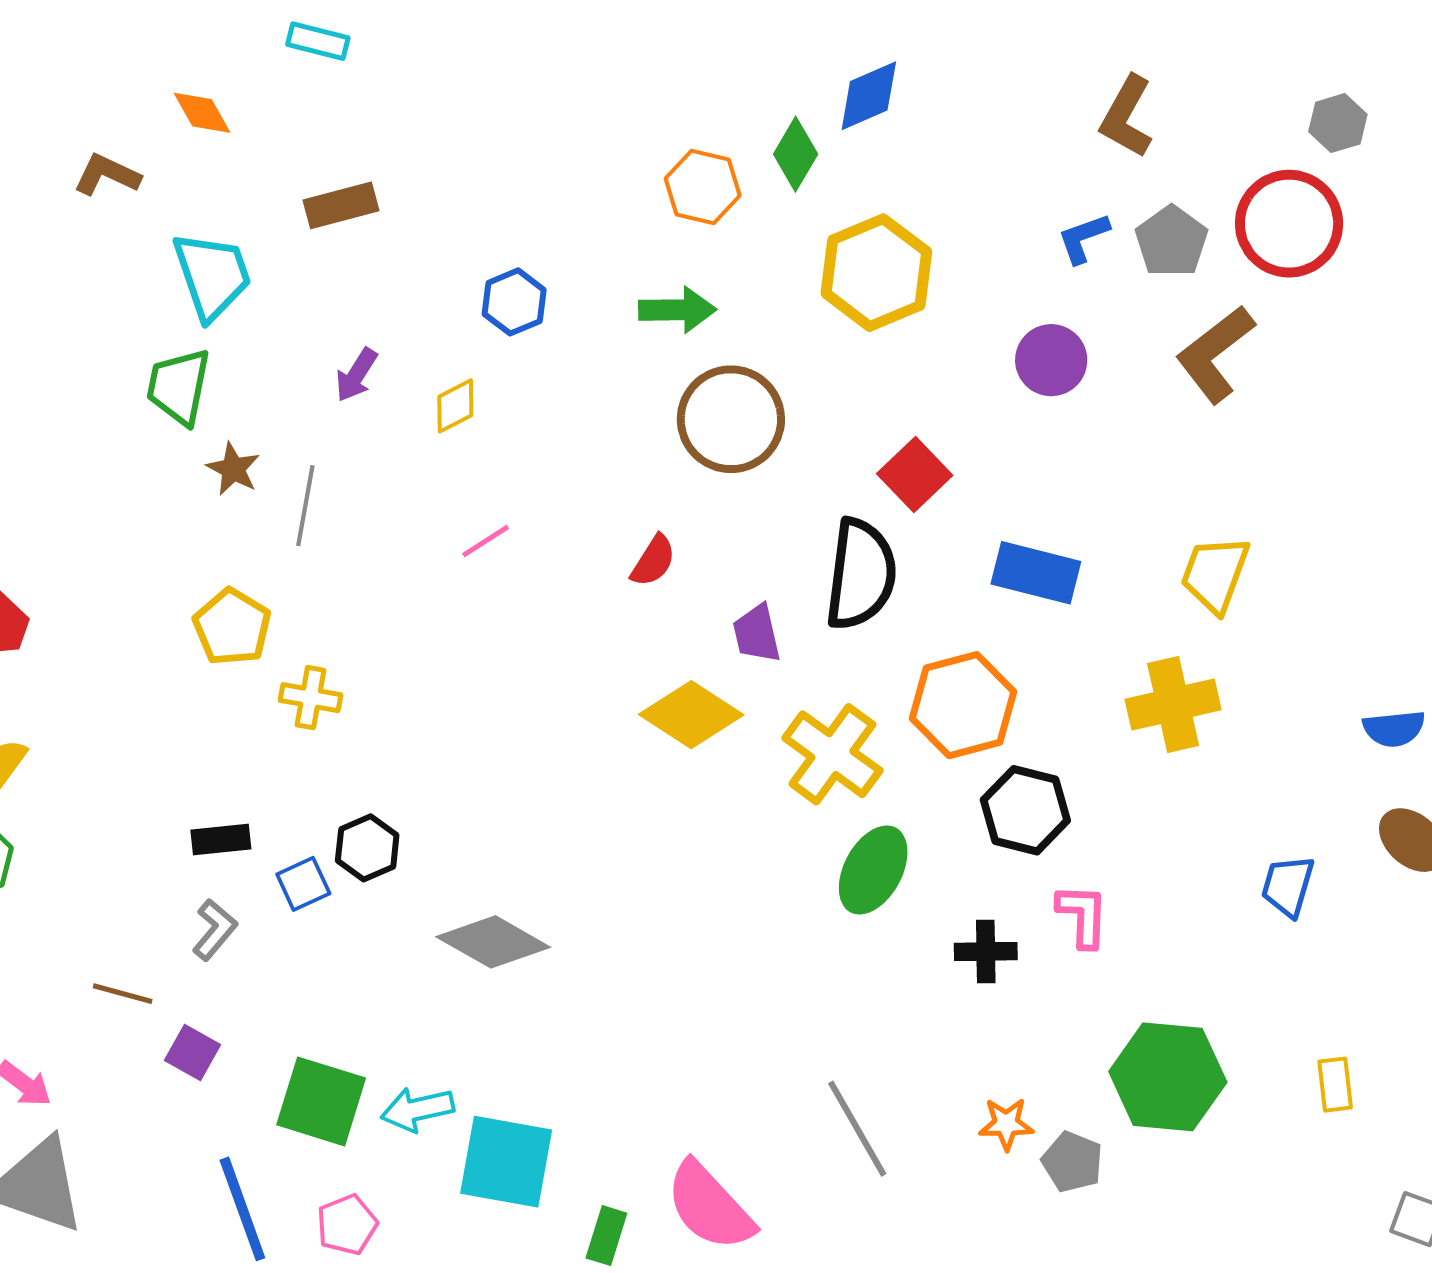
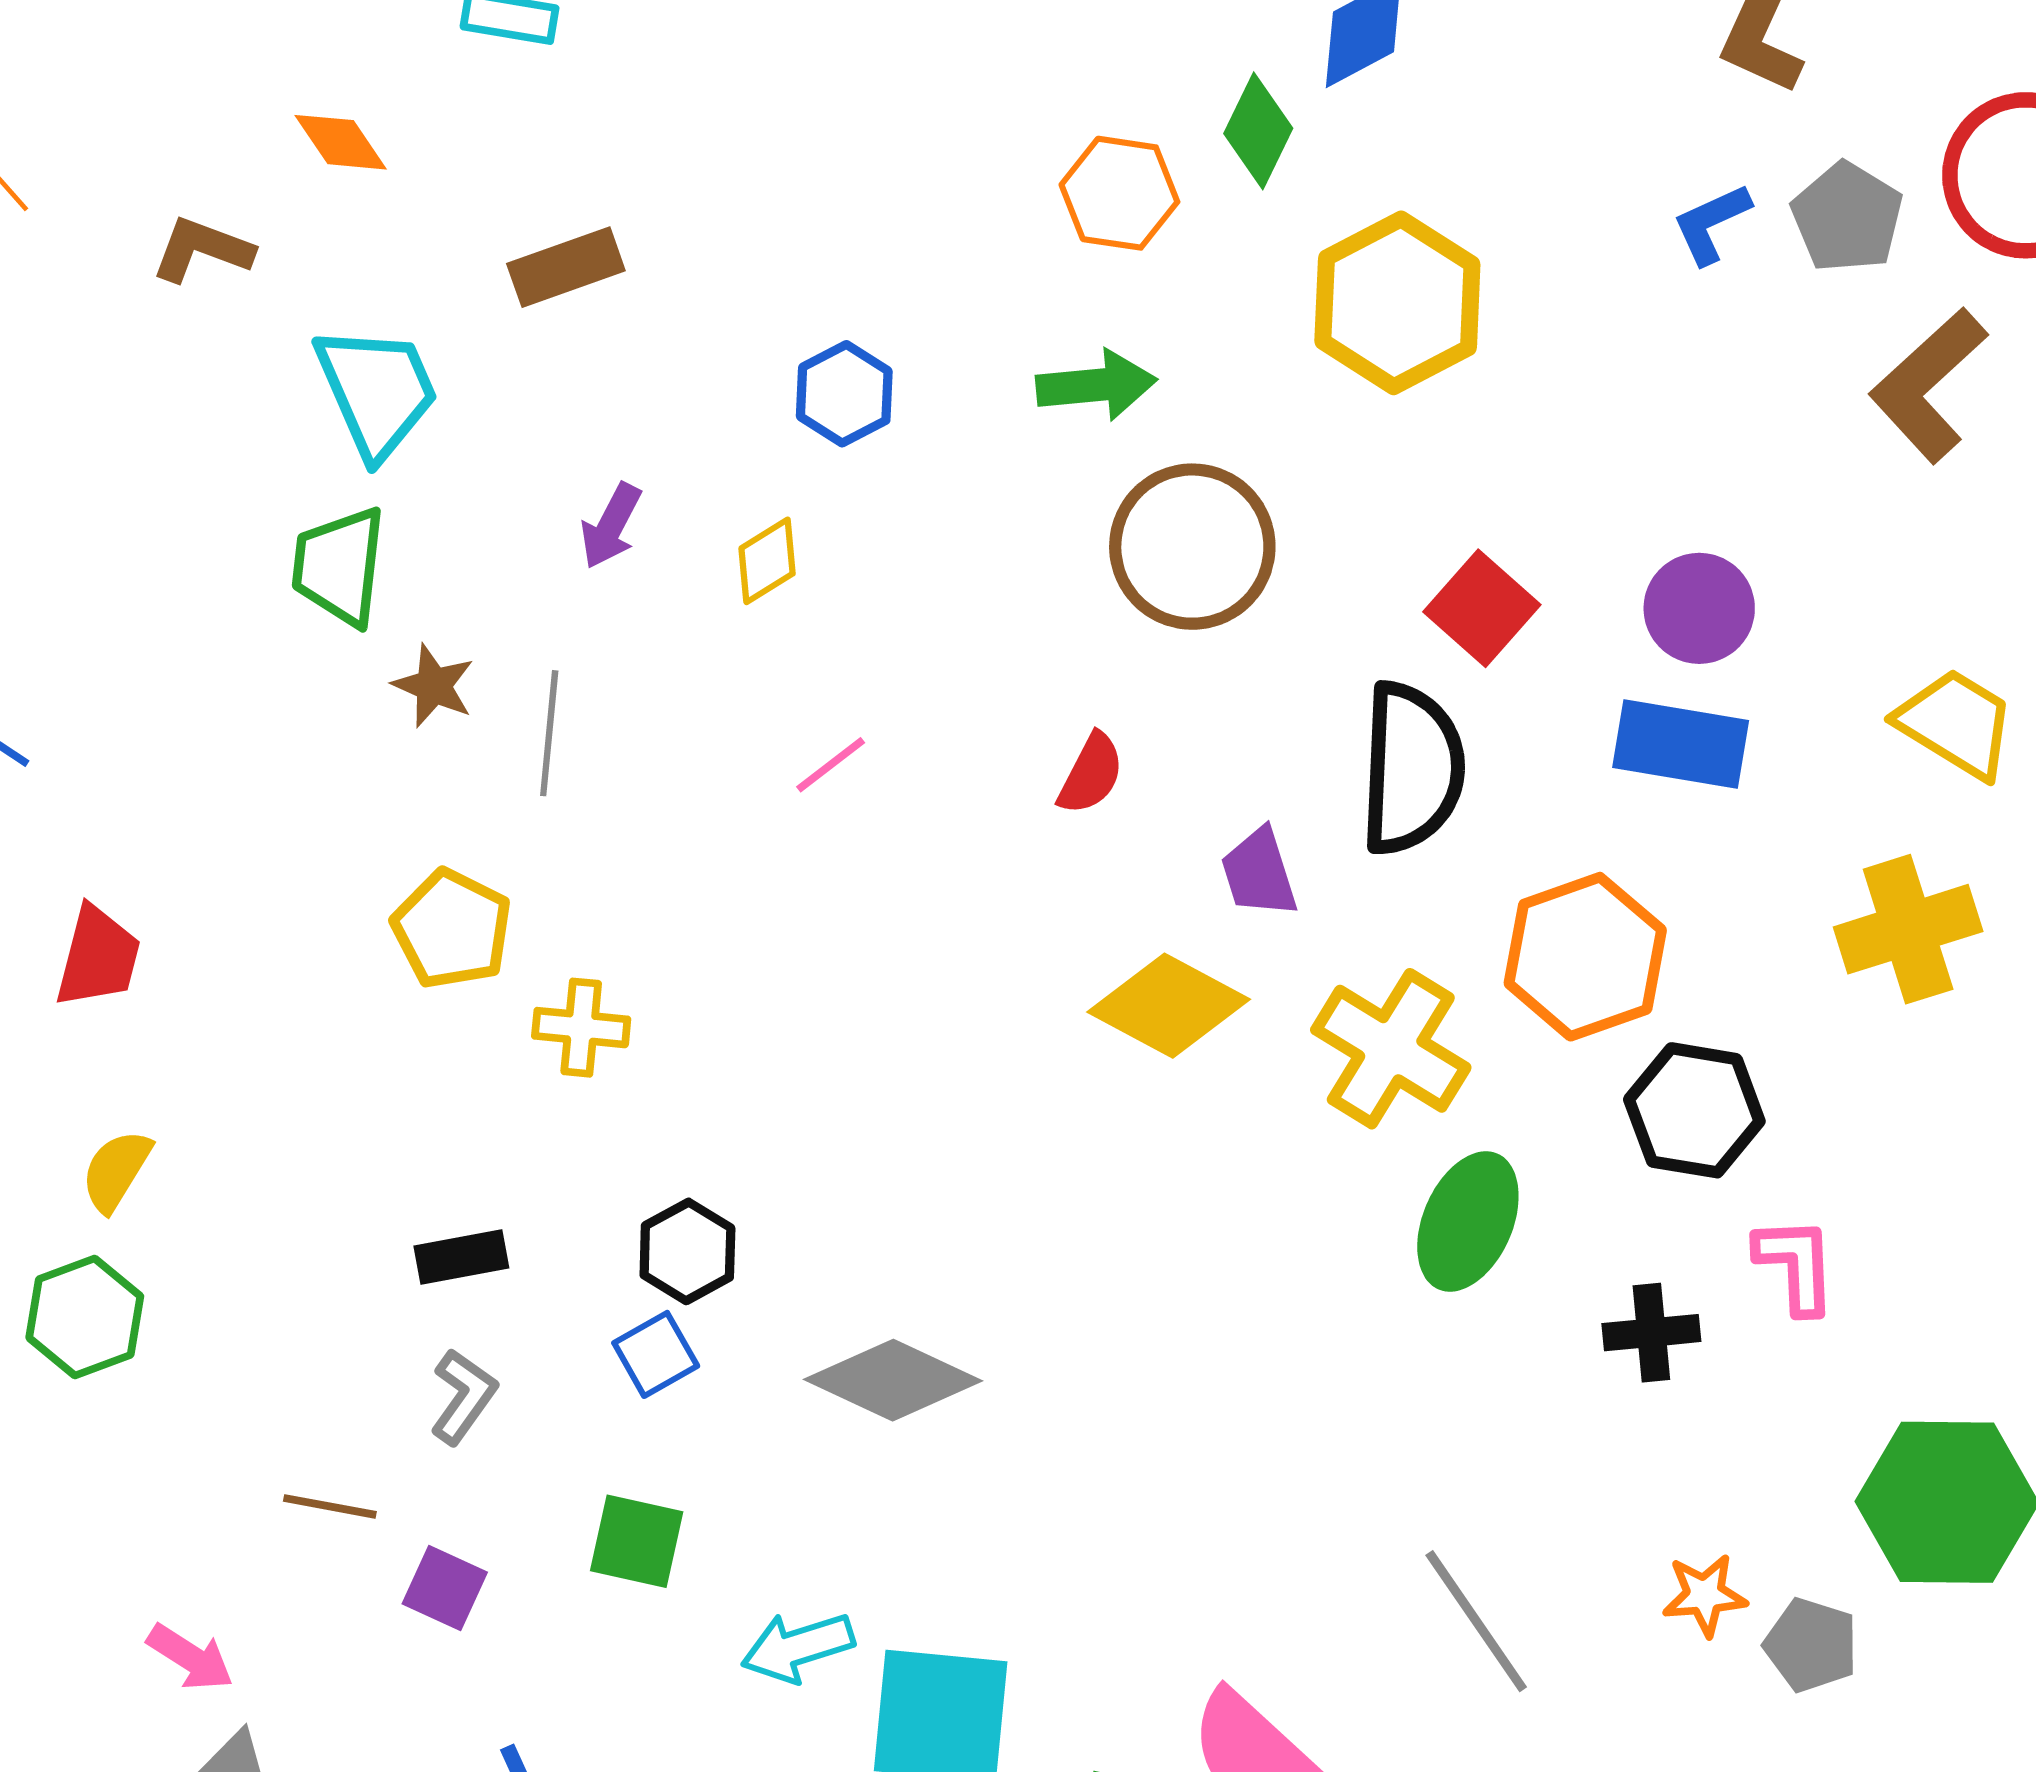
purple circle: (1051, 360) -> (1699, 608), moved
yellow trapezoid: (1215, 574) -> (1956, 723), turned 106
blue square: (303, 884) -> (656, 1354), moved
green square: (321, 1101) -> (637, 1541), moved, size x0.7

